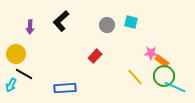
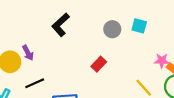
purple arrow: (30, 27) -> (28, 53), moved, turned -32
black line: (24, 74) -> (35, 83), moved, turned -54

